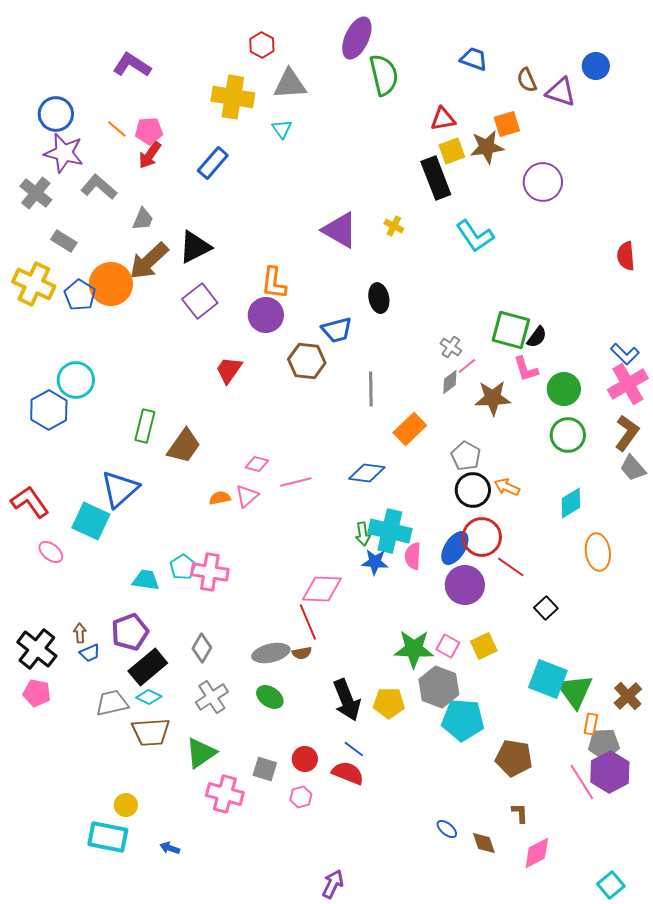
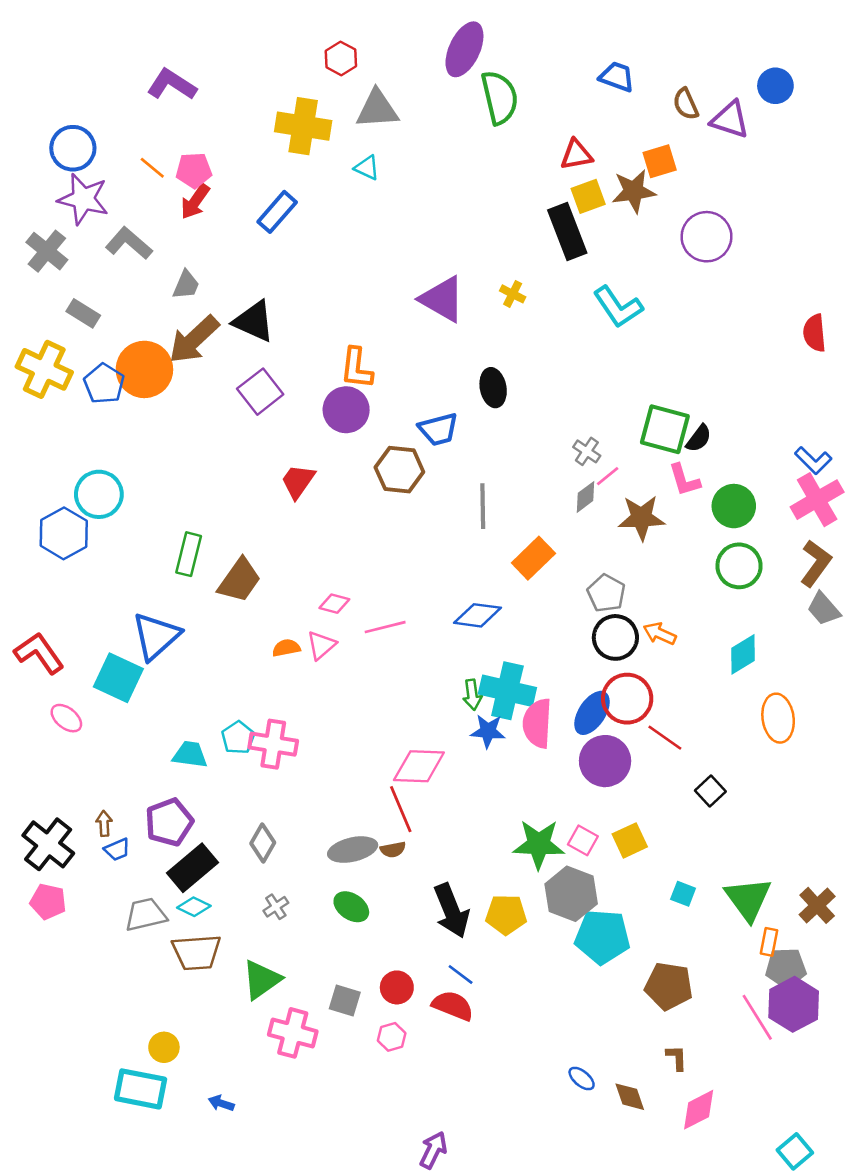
cyan triangle: (282, 129) -> (367, 168), turned -30
black triangle: (195, 247) -> (254, 321), turned 51
pink semicircle: (413, 556) -> (537, 723), size x1.4
cyan square: (548, 679) -> (683, 894), moved, size x0.5
gray cross: (212, 697) -> (276, 907), size x0.6

